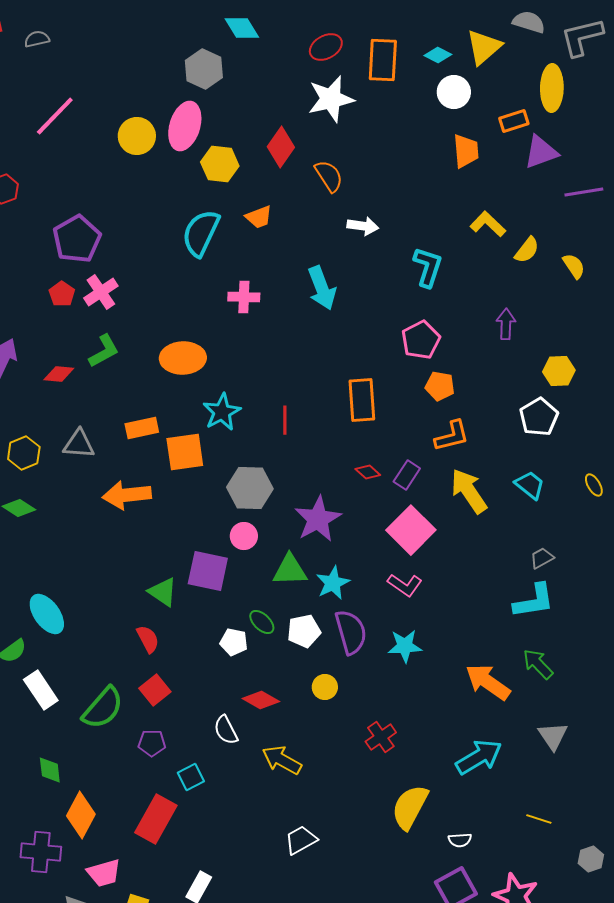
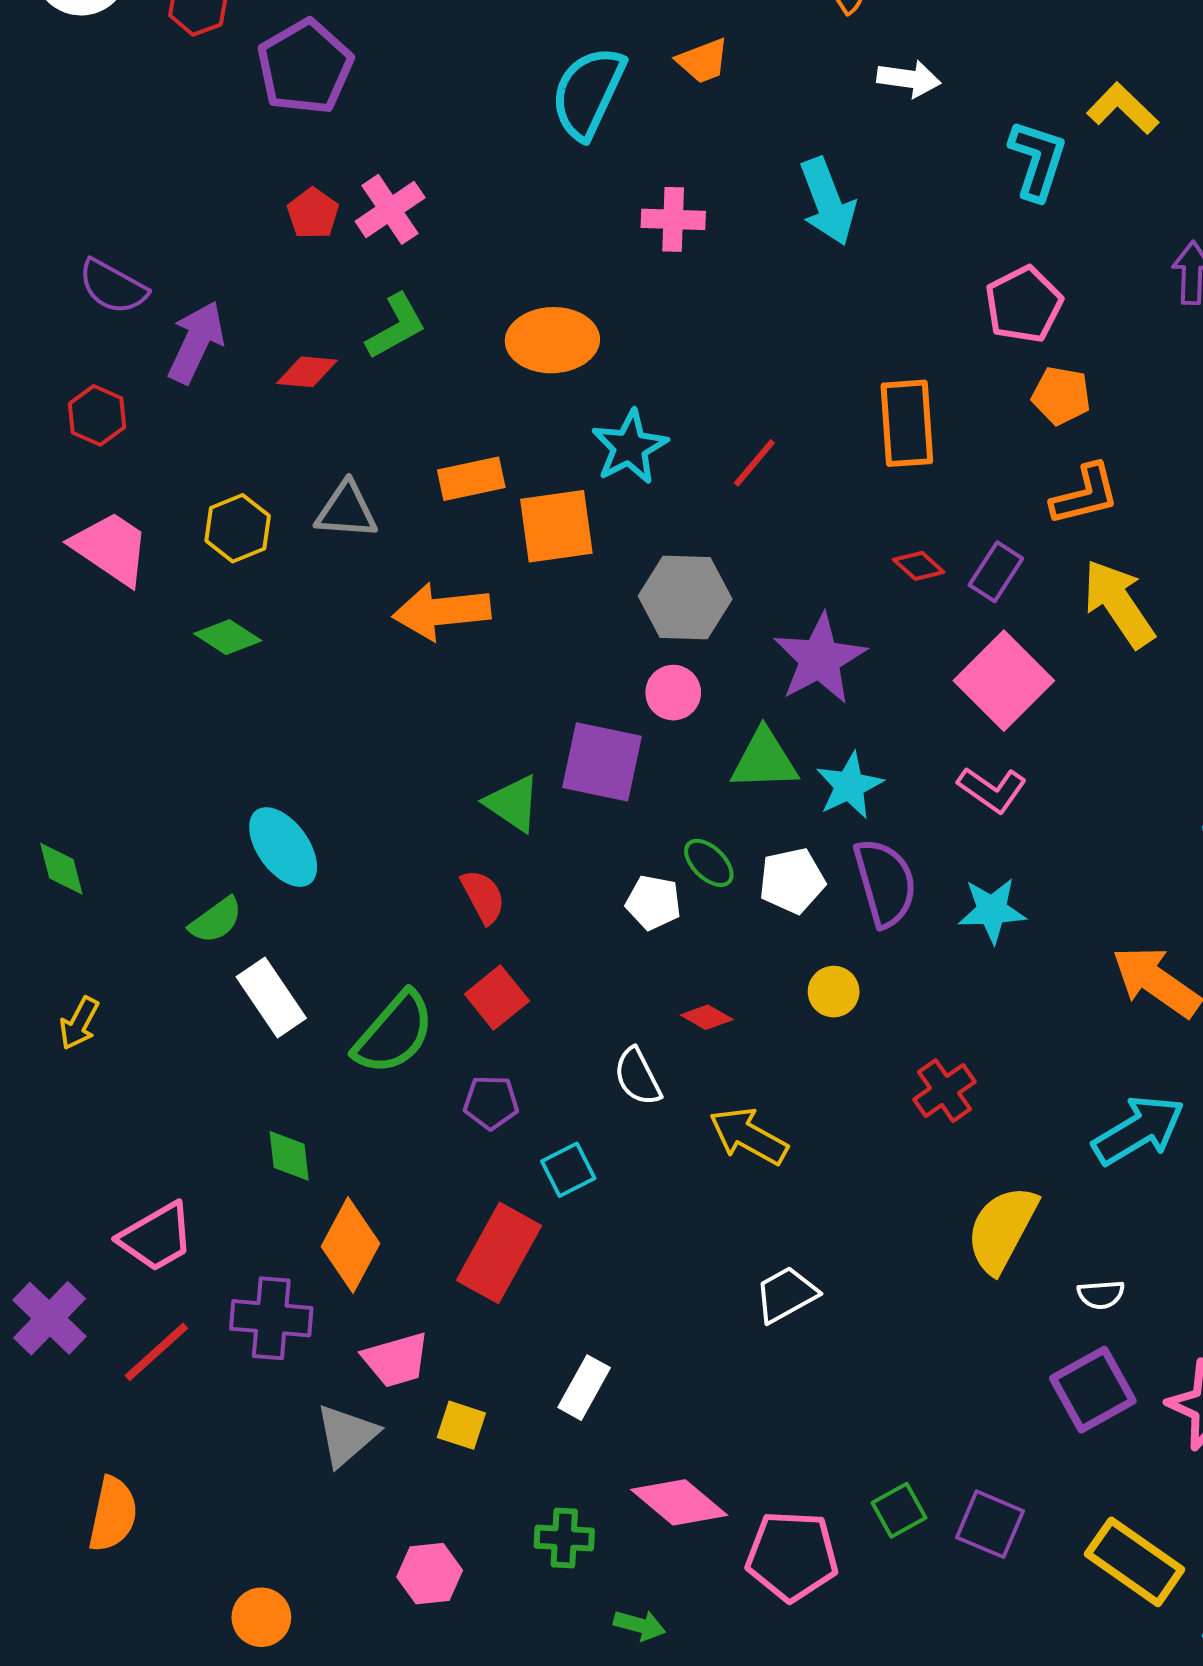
yellow L-shape: (488, 224) -> (1123, 108), moved
purple pentagon: (77, 239) -> (305, 67), moved
red line: (285, 420) -> (754, 463), turned 40
red diamond: (261, 700) -> (707, 1017), size x0.7

